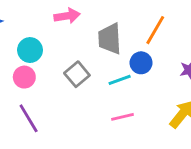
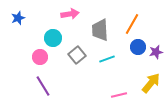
cyan circle: (30, 50) -> (53, 38), moved
blue circle: (141, 63) -> (138, 47), moved
pink line: (123, 117) -> (119, 95), moved

